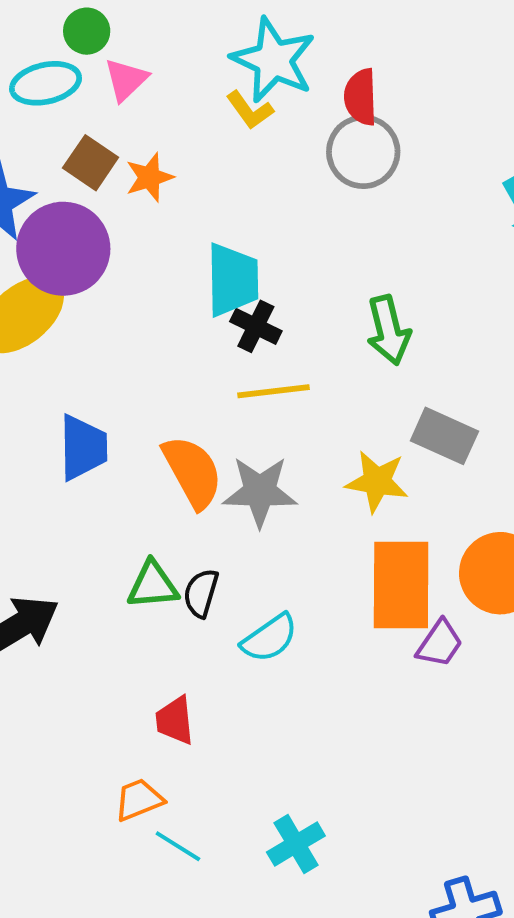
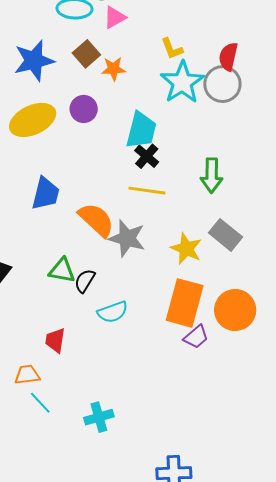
cyan star: (273, 60) -> (182, 82), moved
purple circle: (63, 249) -> (84, 109), moved, size x0.6
orange semicircle: (192, 472) -> (96, 220), turned -33

